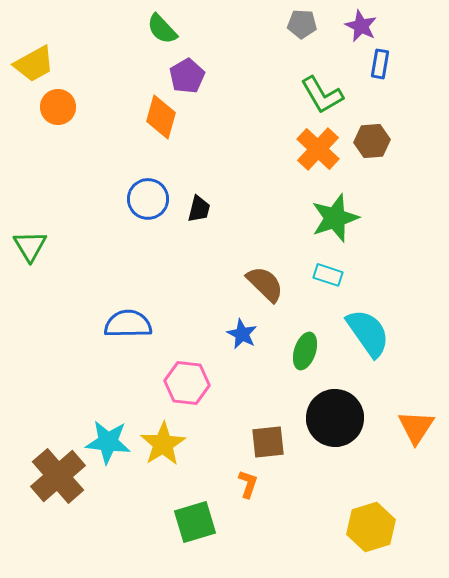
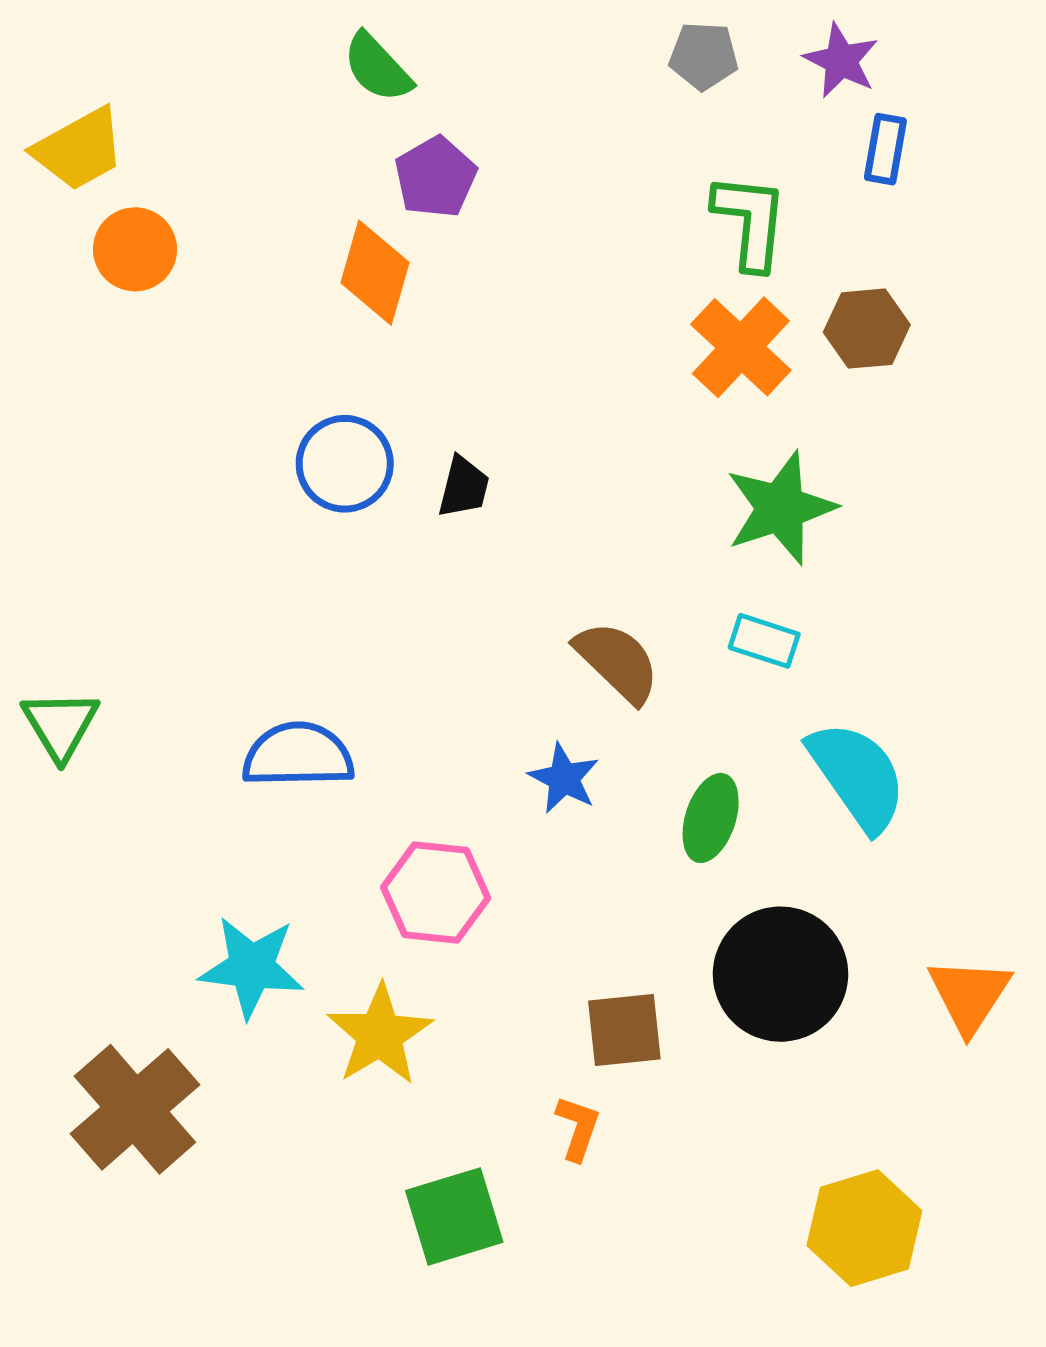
green L-shape: (322, 95) -> (750, 221), turned -144
green triangle: (30, 246) -> (60, 725), moved
cyan star: (108, 442) -> (252, 967), moved

